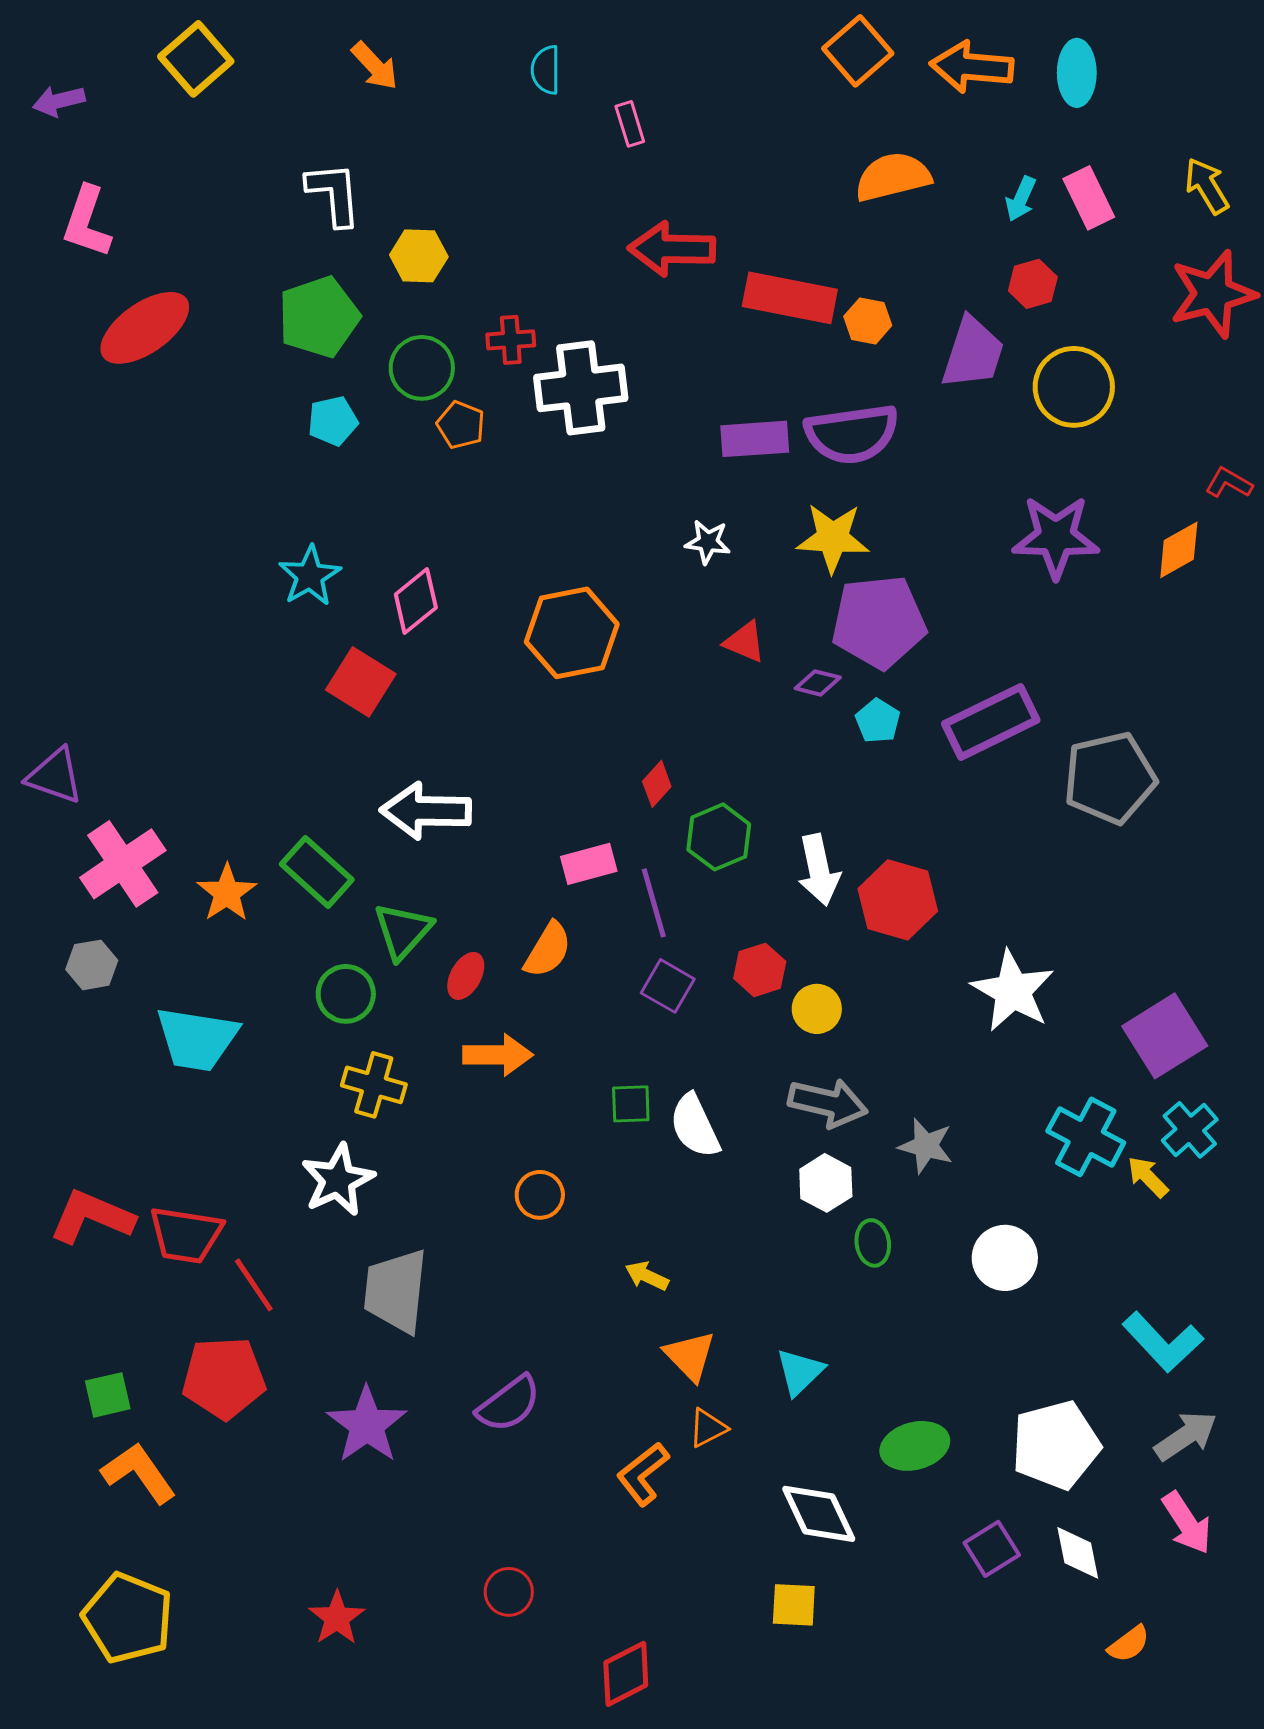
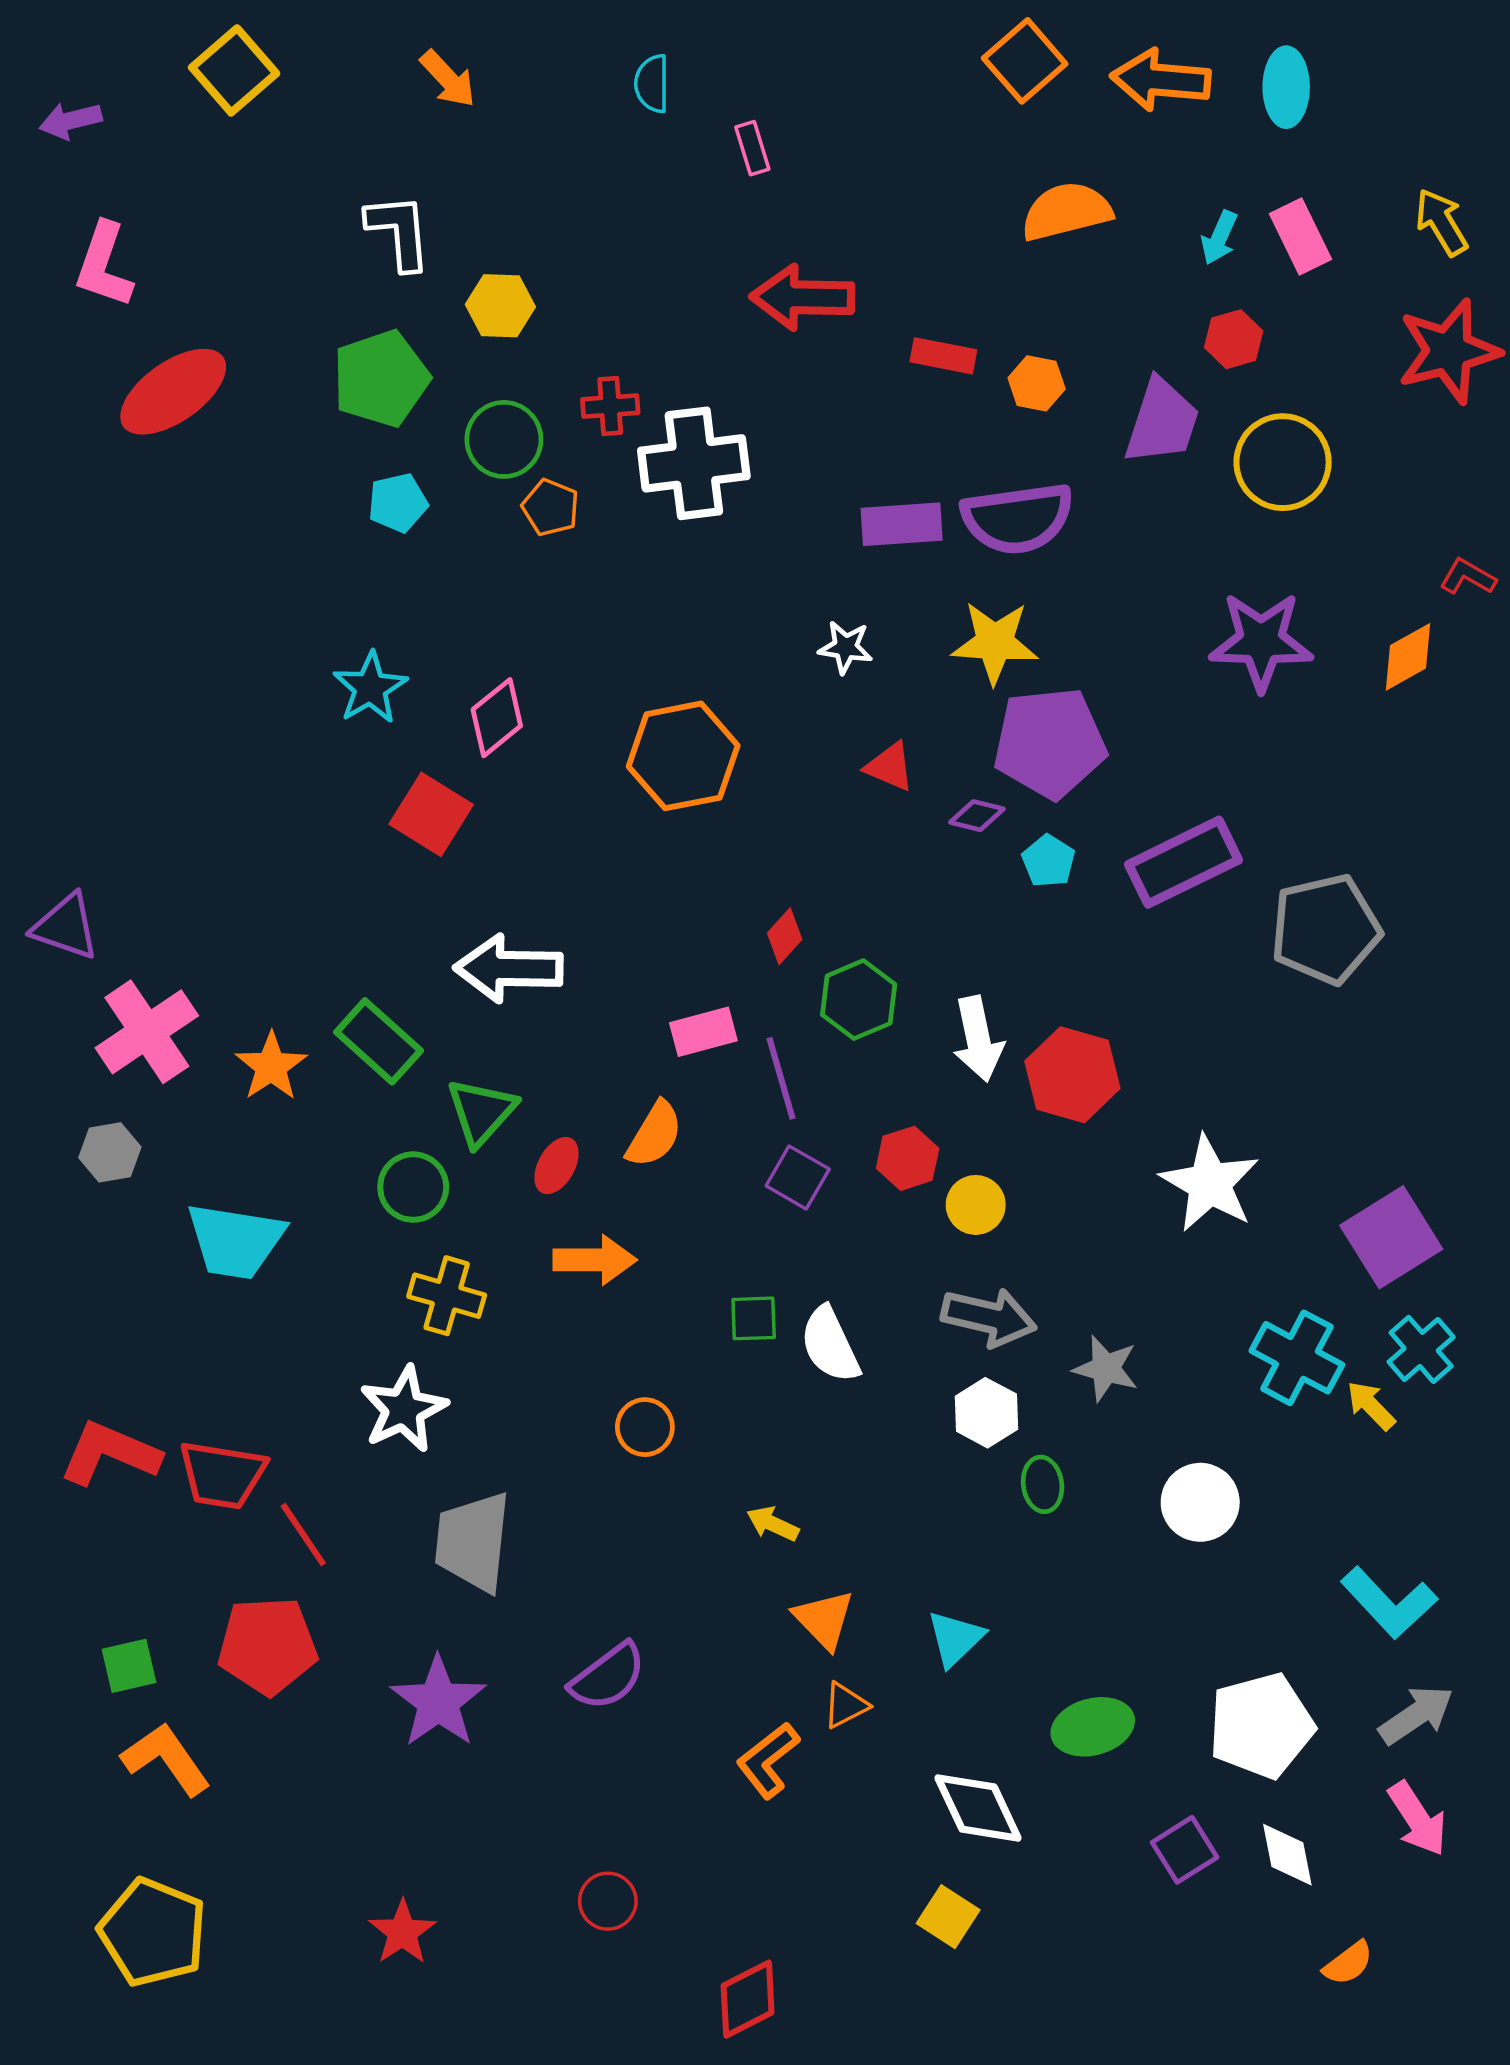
red rectangle: (790, 298) -> (943, 356), size x0.6
yellow square: (794, 1605) -> (948, 1917), turned 30

